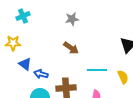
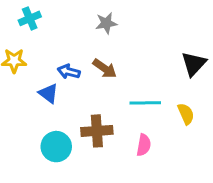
blue triangle: (25, 64) -> (48, 93), moved
blue arrow: (41, 74) -> (69, 72), moved

